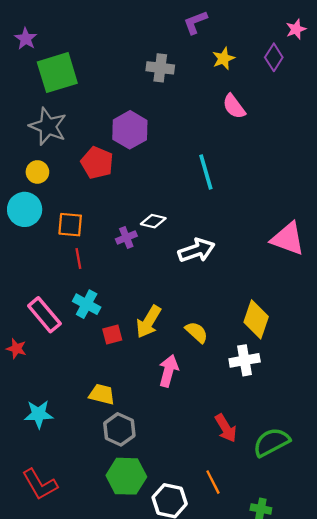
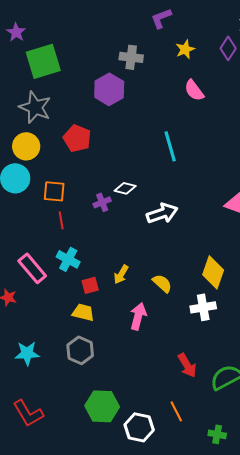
purple hexagon: (130, 130) -> (109, 89), moved
yellow circle: (37, 172) -> (26, 146), size x1.4
yellow arrow: (149, 322) -> (121, 274), size x0.7
yellow trapezoid: (102, 394) -> (83, 312), moved
gray hexagon: (119, 429) -> (80, 350), moved

